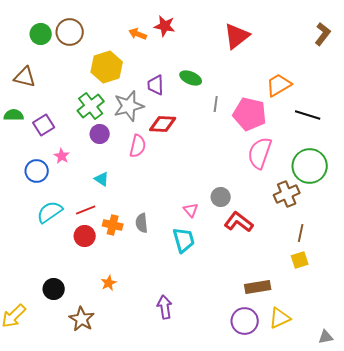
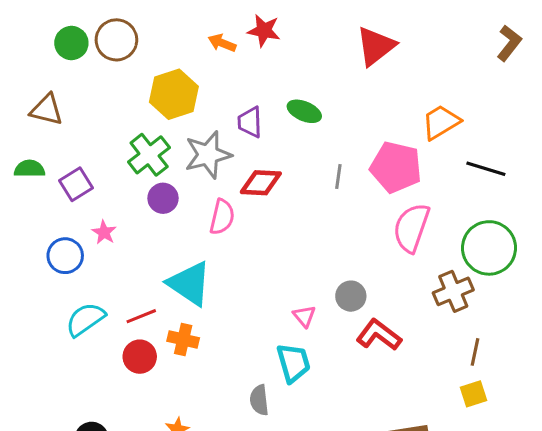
gray line: (216, 104) -> (338, 177), moved
cyan triangle: (102, 179) -> (189, 284), moved, size x2.0
gray semicircle: (142, 223) -> (259, 400), moved

